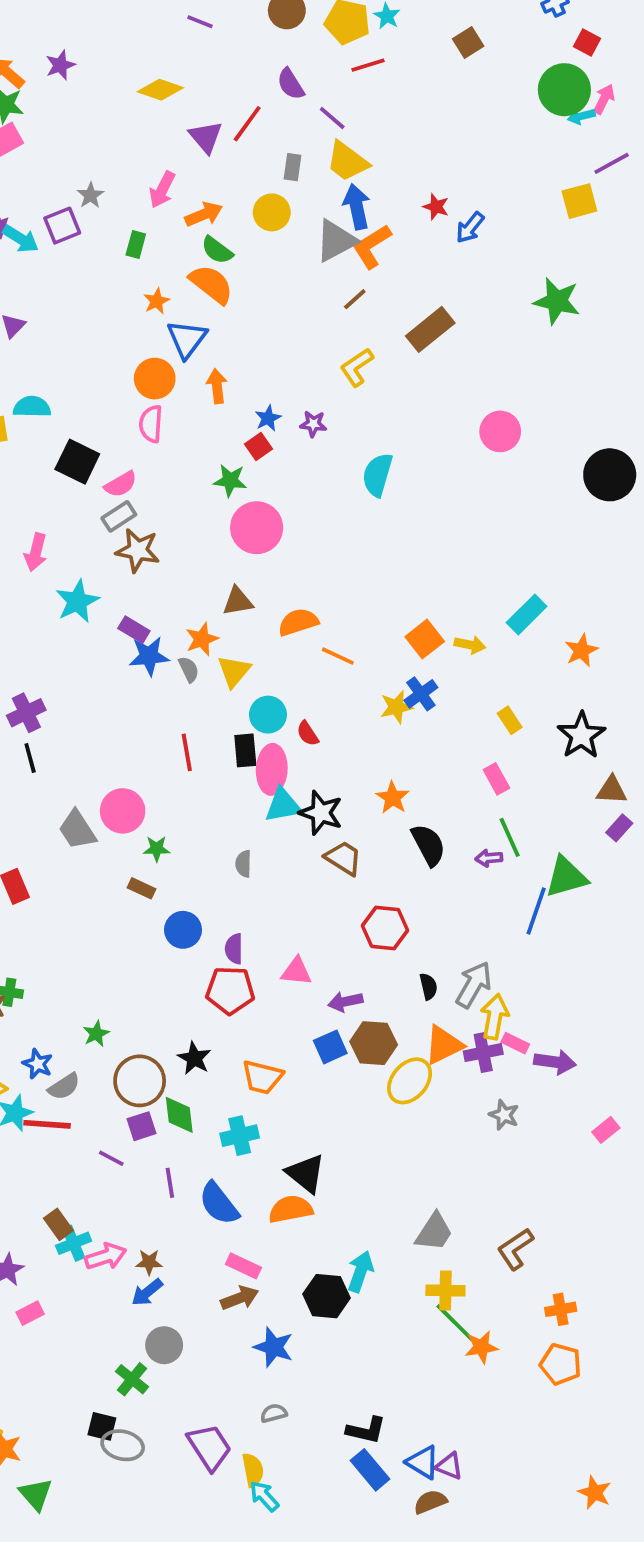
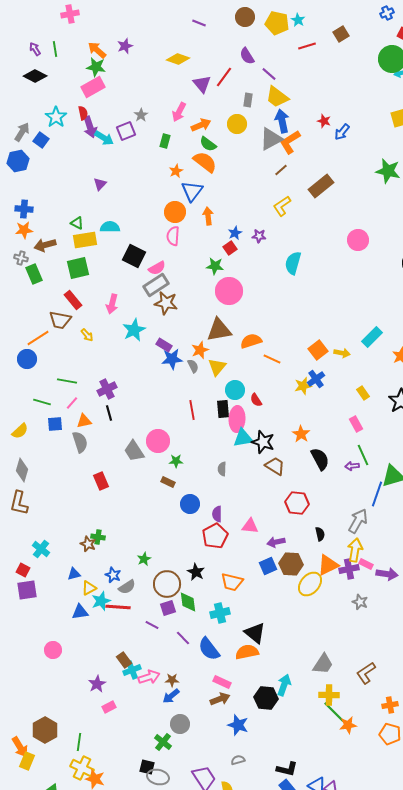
red line: (368, 65) -> (307, 46), moved
gray rectangle: (119, 516) -> (156, 285), size x1.4
brown triangle: (238, 601) -> (219, 330), size x1.5
gray arrow: (474, 985) -> (358, 521), moved
red pentagon: (230, 990) -> (215, 536), turned -30
purple line: (170, 1183) -> (183, 638), turned -35

